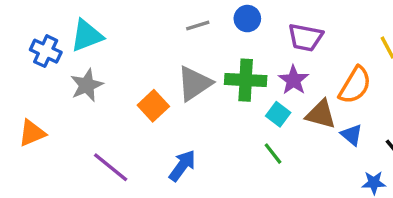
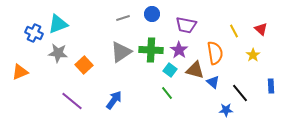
gray star: (87, 85) -> (58, 53), turned 30
orange semicircle: (355, 85) -> (215, 53), turned -40
orange square: (153, 106) -> (84, 65), moved
orange triangle: (32, 133) -> (20, 72), moved

